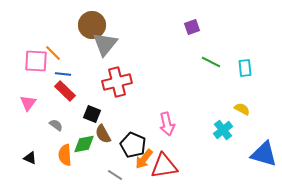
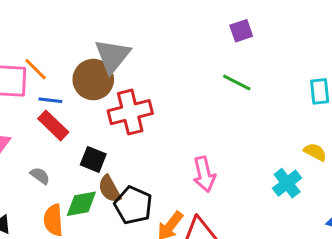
brown circle: (92, 25) -> (93, 80), moved
green line: (211, 62) -> (237, 83), moved
black pentagon: (133, 145) -> (133, 205), moved

